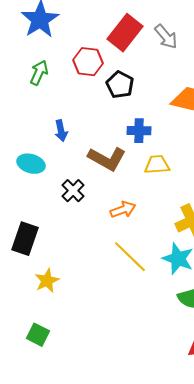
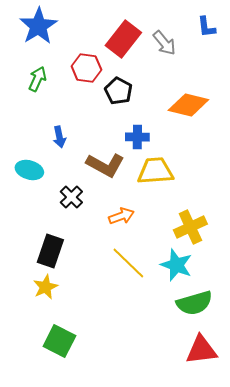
yellow trapezoid: (157, 165) -> (155, 171), size x1.4
black rectangle: (25, 239) -> (50, 251), moved
green square: (38, 335) -> (59, 341), moved, size x1.4

